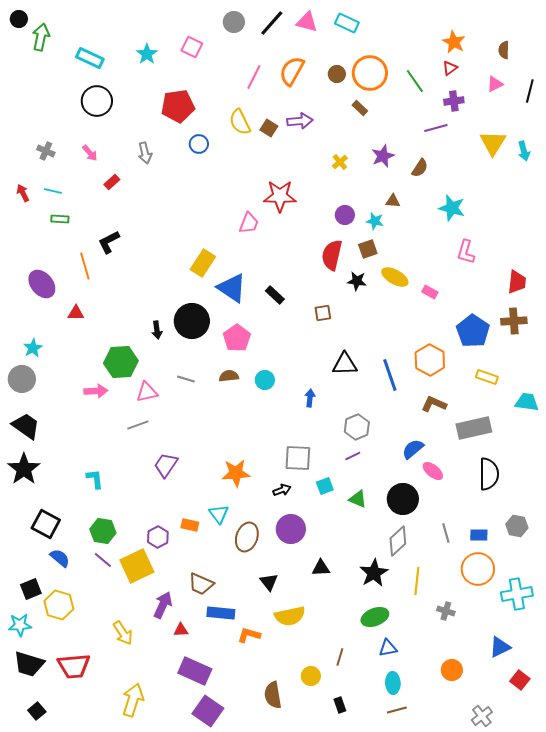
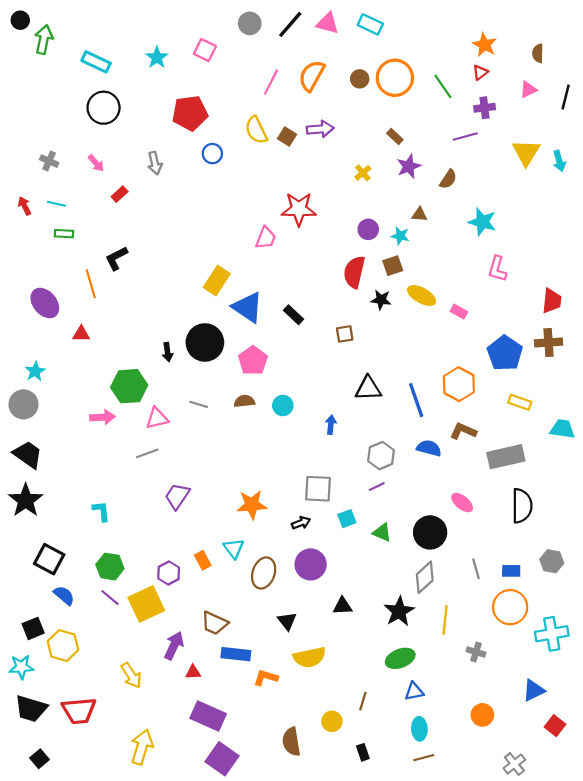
brown rectangle: (360, 108) -> (395, 137), moved
blue semicircle: (413, 449) -> (429, 448), moved, turned 55
orange rectangle: (190, 525) -> (203, 560), turned 48

